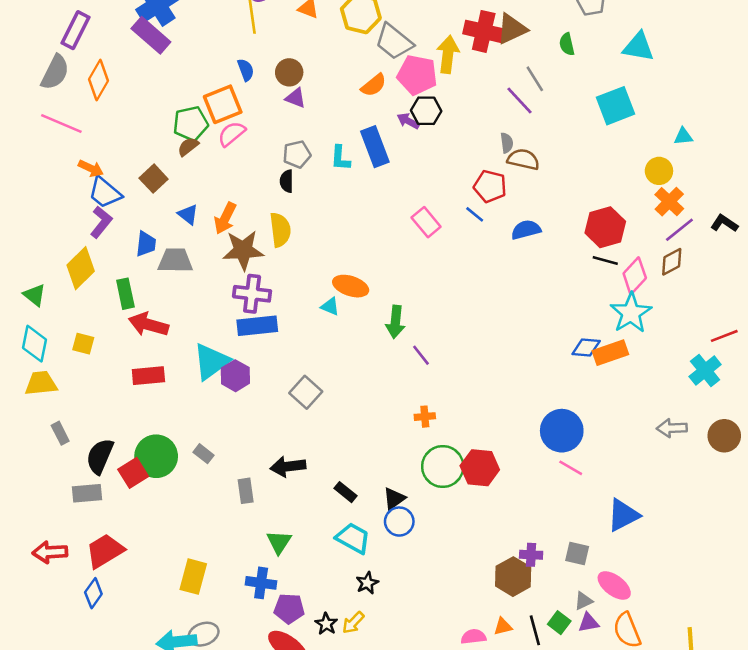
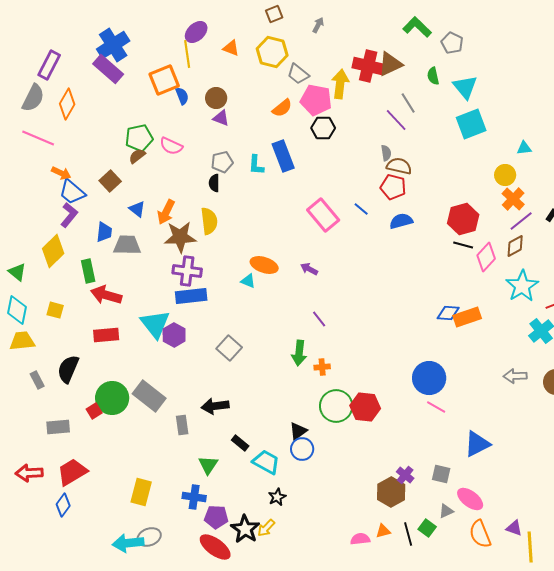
gray trapezoid: (394, 42) -> (298, 74), size x0.7
cyan triangle: (639, 47) -> (465, 87), moved, turned 40
orange square: (223, 104) -> (164, 80), moved
purple arrow: (408, 121) -> (309, 269), moved
pink semicircle: (232, 134) -> (171, 146), turned -115
red pentagon: (490, 186) -> (393, 187), moved
pink rectangle: (426, 222) -> (323, 215), size x1.4
cyan star: (631, 313) -> (522, 286), moved
green arrow: (395, 322) -> (299, 353), moved
cyan triangle: (211, 362) -> (155, 324), turned -32
gray rectangle: (203, 454) -> (149, 396), size x2.0
black semicircle: (100, 456) -> (68, 369), moved
red square: (133, 473) -> (94, 411), size x0.7
black rectangle: (345, 492) -> (240, 443), moved
purple cross: (531, 555) -> (405, 475), turned 36
purple triangle: (589, 623) -> (514, 528), moved, turned 30
black star: (326, 624) -> (245, 529), size x1.6

